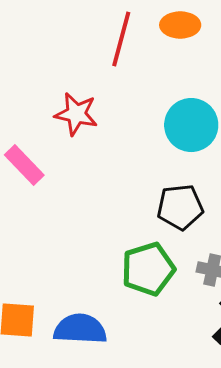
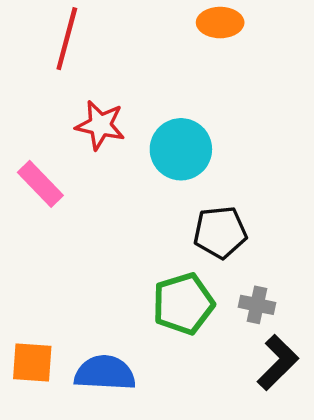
red line: (121, 39) -> (67, 39), moved
cyan circle: (191, 125) -> (181, 149), moved

